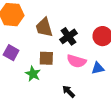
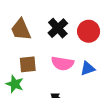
black cross: (68, 36) -> (58, 28), moved

